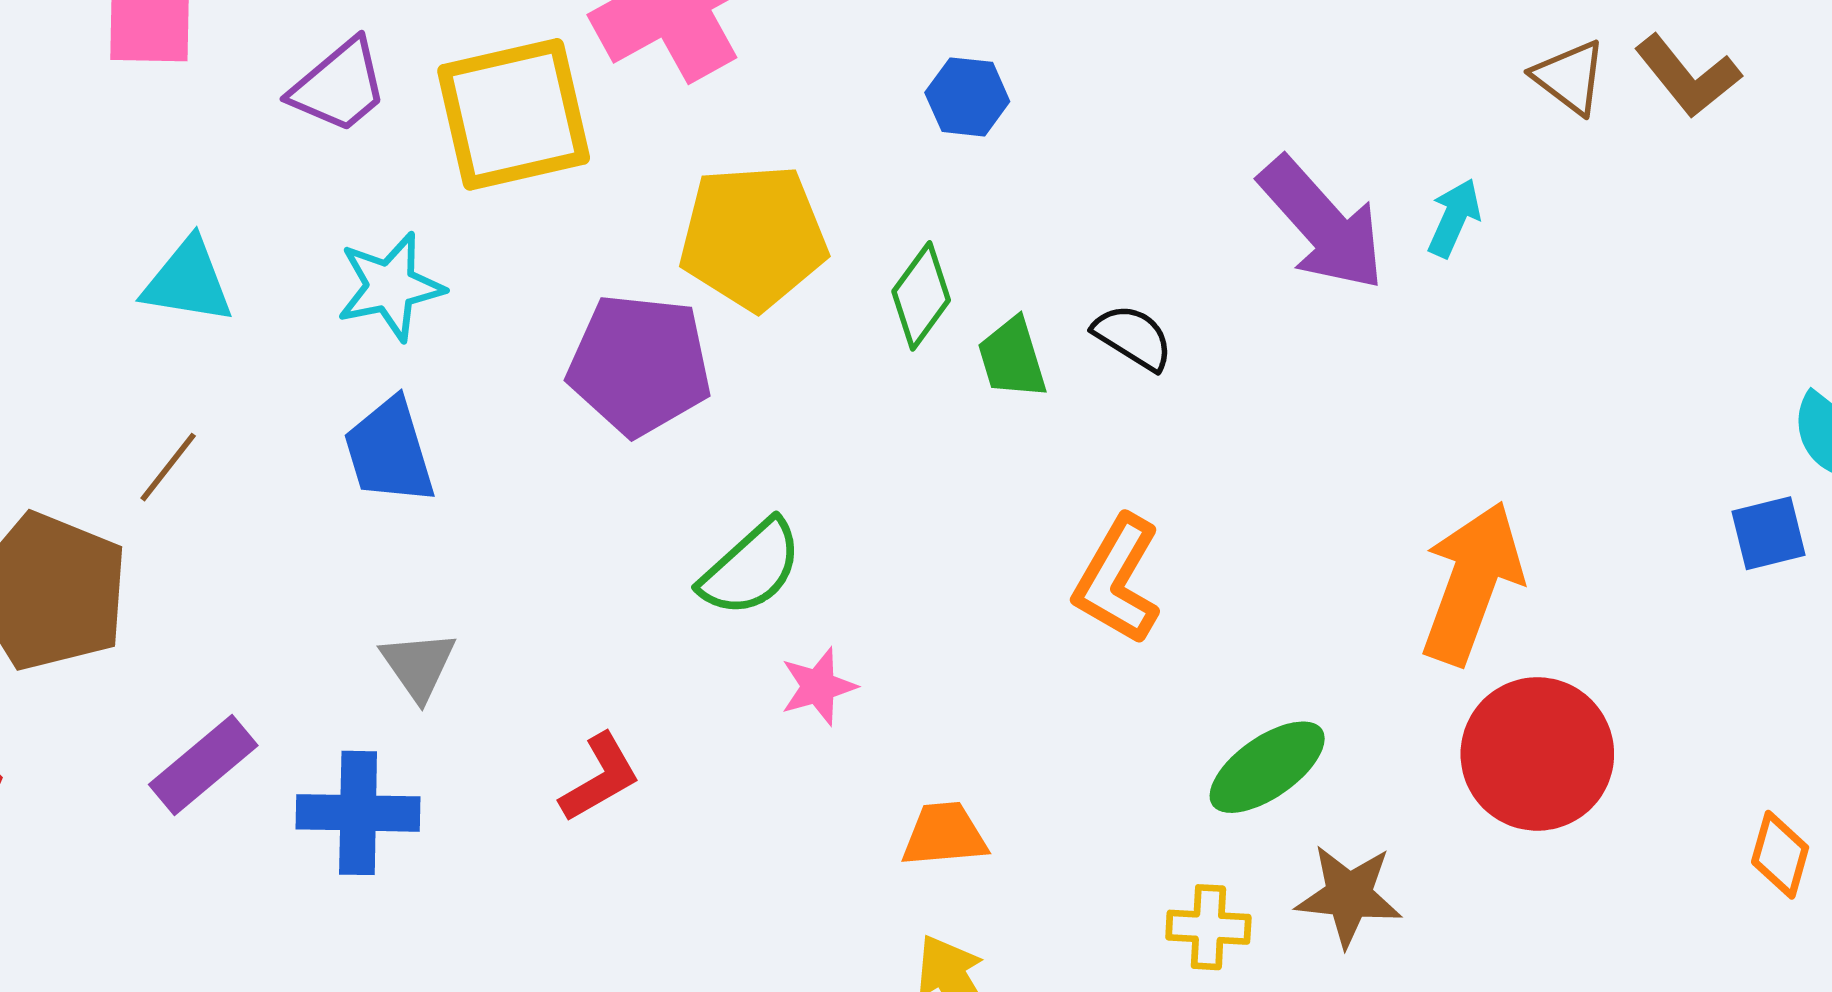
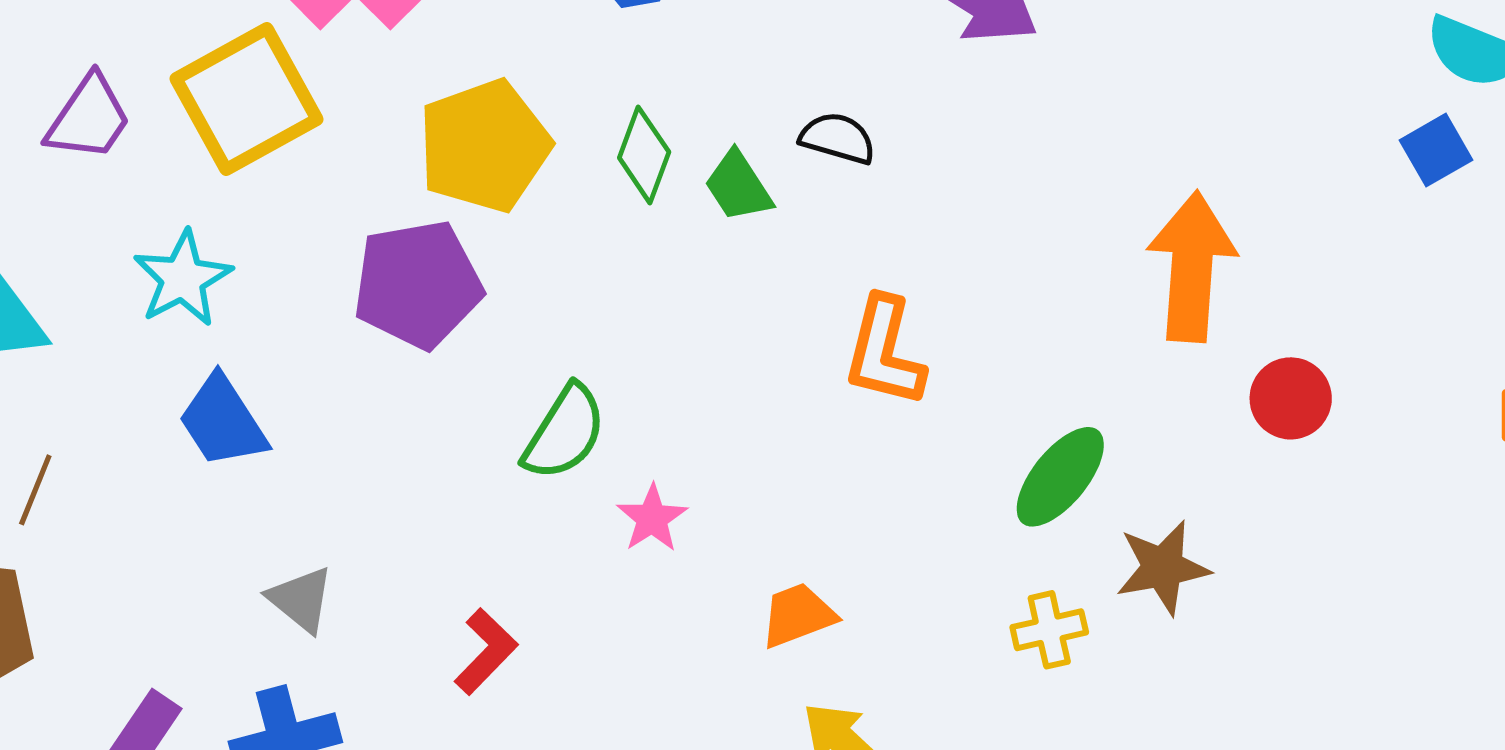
red circle: (1537, 754) -> (1291, 398), size x0.6

